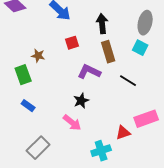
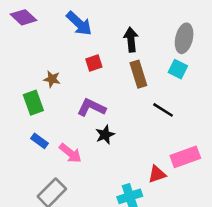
purple L-shape: (89, 72) -> (91, 107), moved
pink arrow: (72, 123) -> (70, 153), moved

